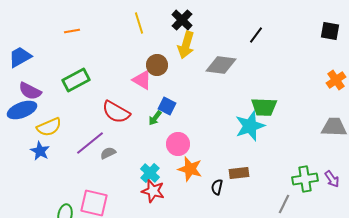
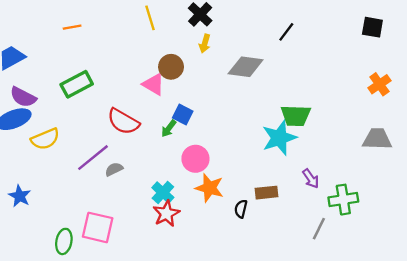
yellow arrow: (186, 45) -> (205, 43), size x0.6
blue star: (40, 151) -> (20, 196), moved
purple arrow: (332, 179) -> (311, 179), moved
red star: (153, 191) -> (166, 213), turned 30

